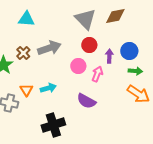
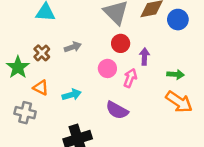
gray arrow: (49, 48) -> (73, 47), size x0.6
blue circle: (129, 51) -> (178, 20), moved
orange triangle: (26, 90) -> (41, 88), moved, turned -32

